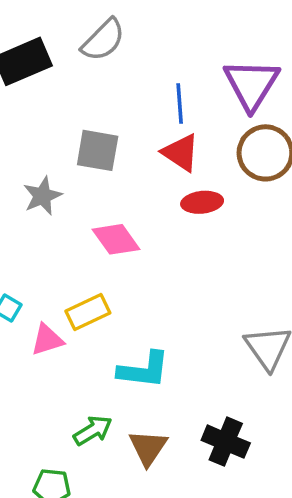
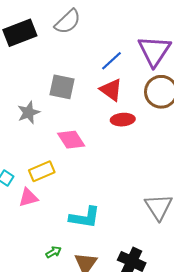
blue line: (180, 104) -> (111, 61), turned 50
yellow rectangle: (88, 312) -> (42, 171), moved
green arrow: (93, 430) -> (53, 252), size x0.7

